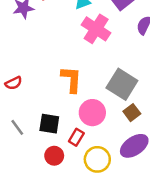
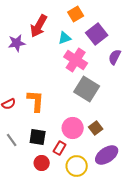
orange L-shape: (71, 79) -> (36, 101), moved
gray square: (122, 84) -> (87, 89), moved
brown square: (132, 113) -> (96, 128), moved

